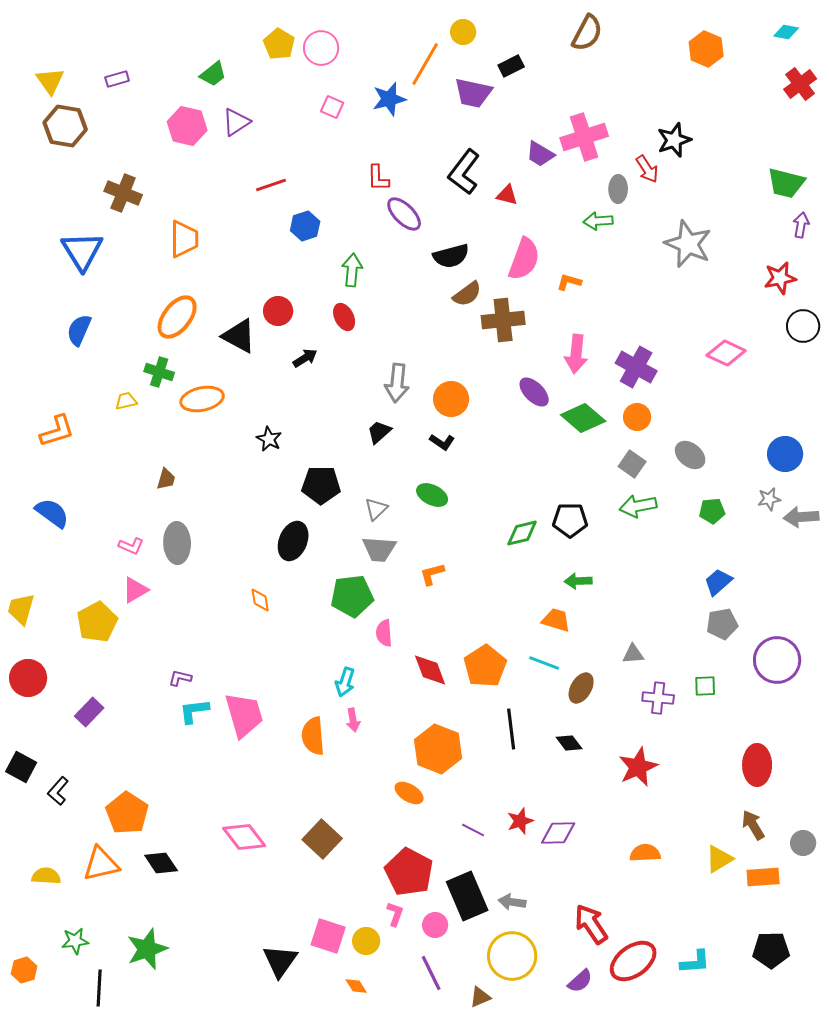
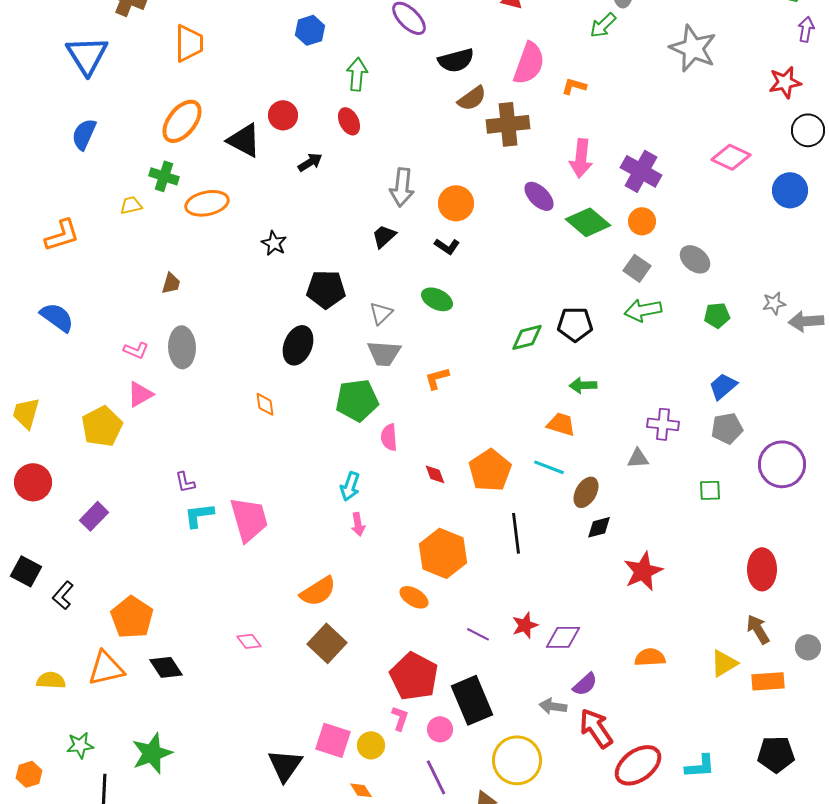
green arrow: (598, 221) -> (603, 25), turned -40
blue circle: (785, 454) -> (790, 190), moved
red diamond: (430, 670) -> (435, 474), size x0.6
purple L-shape: (180, 678) -> (185, 482), turned -115
purple cross: (658, 698) -> (663, 424), moved
orange semicircle: (313, 736) -> (318, 591), moved, turned -117
black diamond: (569, 743) -> (599, 527), moved, turned -68
pink diamond: (244, 837) -> (249, 641), size x0.6
gray arrow: (512, 902) -> (553, 706), moved
purple semicircle: (580, 981) -> (585, 684), moved

